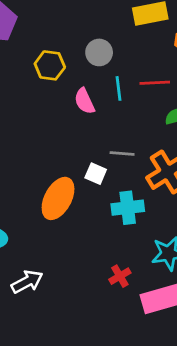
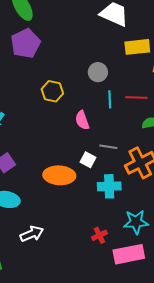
yellow hexagon: (50, 65) -> (52, 91), moved
pink semicircle: (84, 101) -> (82, 120), moved
orange ellipse: (58, 198) -> (59, 175), turned 60

